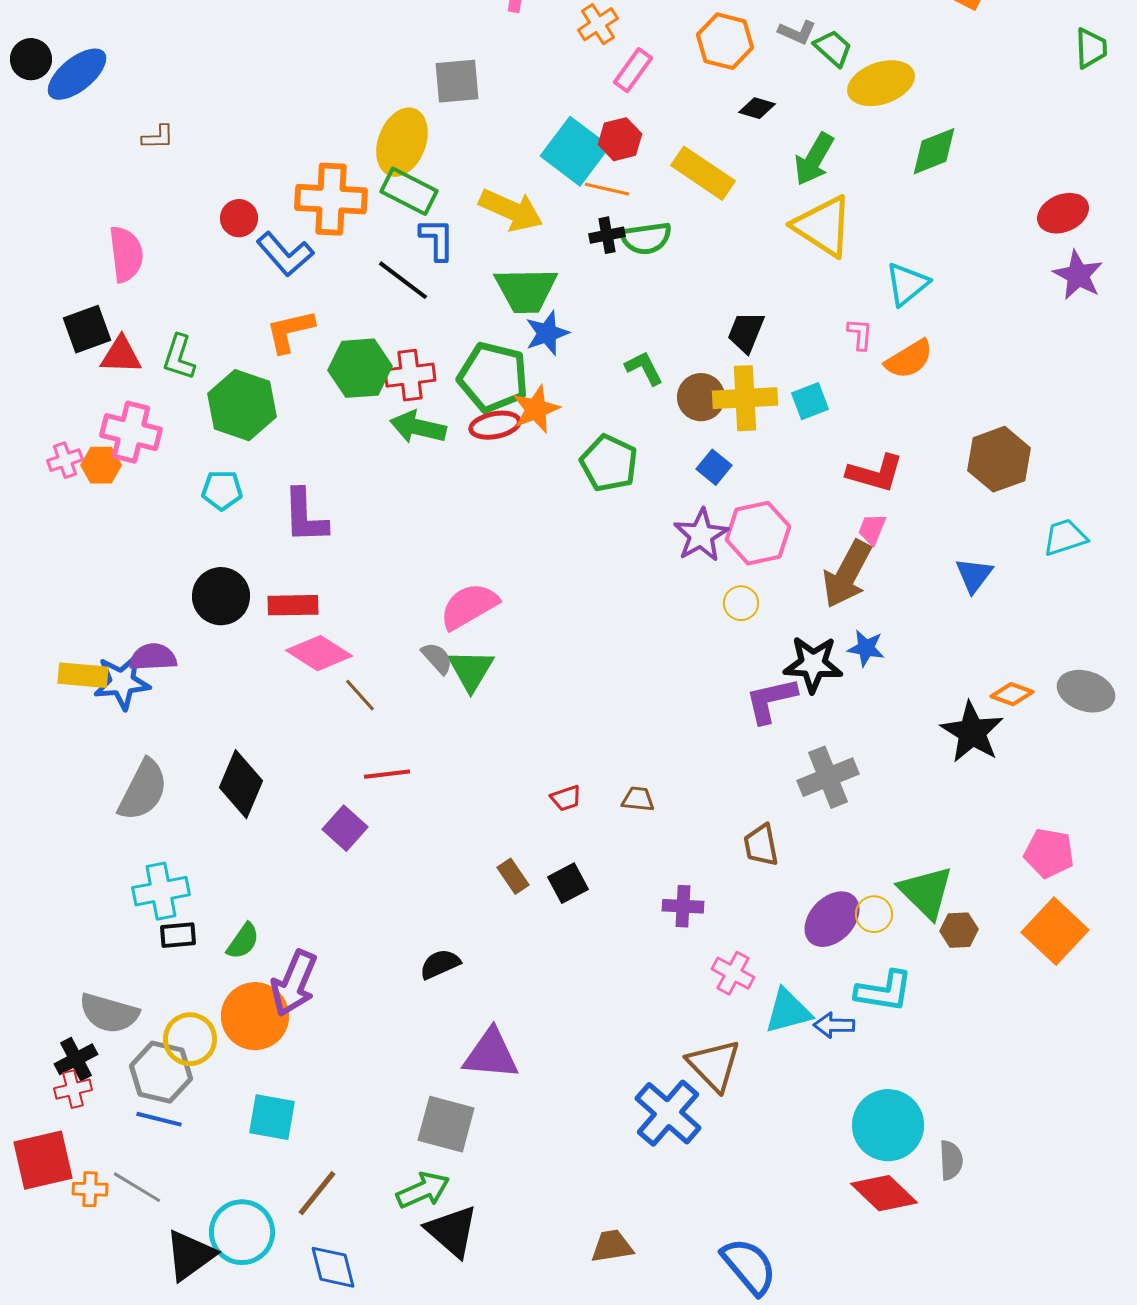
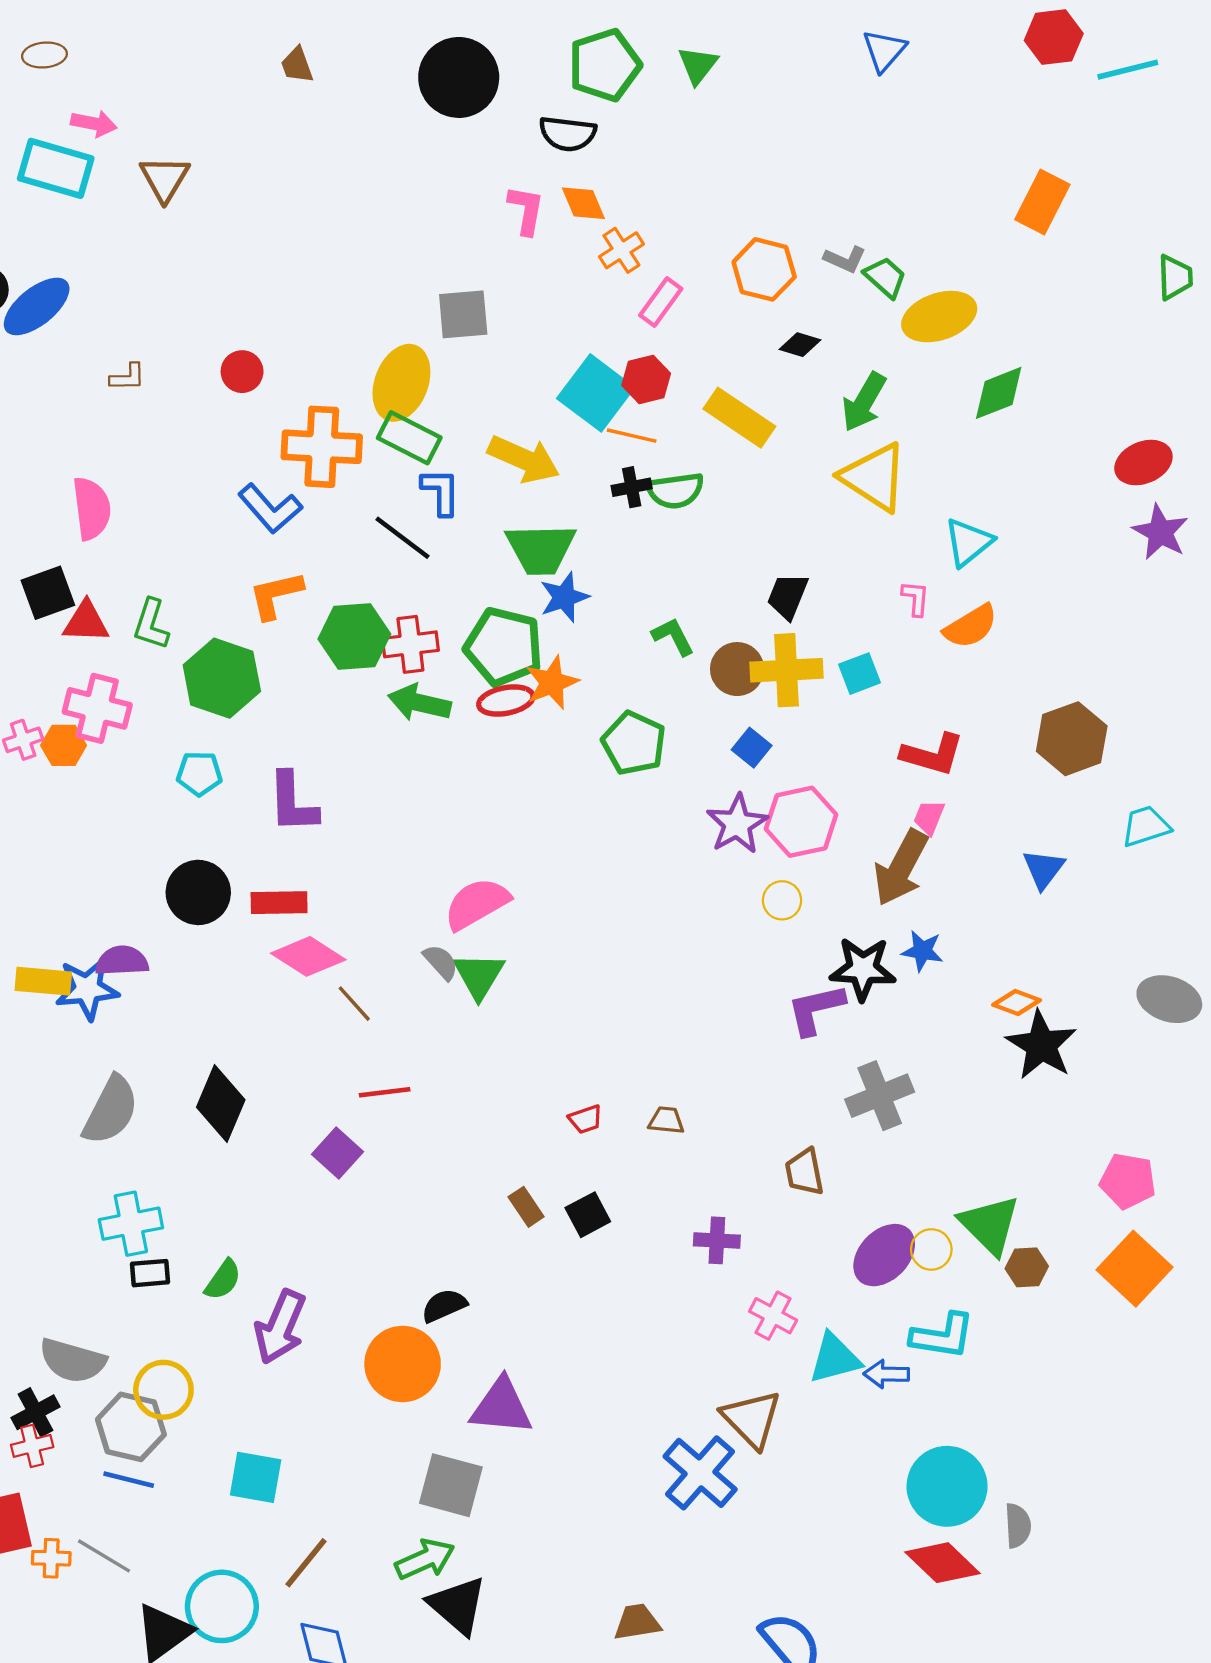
red circle: (239, 218) -> (242, 372), moved
orange diamond: (1012, 694) -> (1017, 1002), moved
orange circle: (255, 1016) -> (403, 1364), moved

